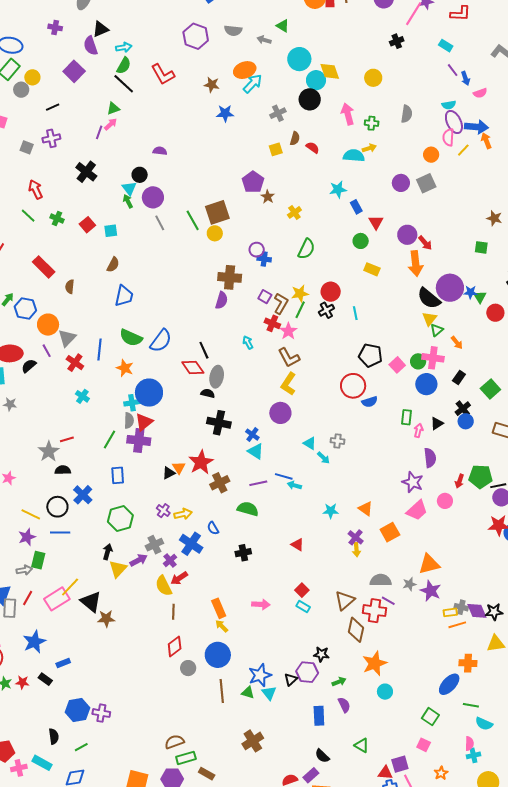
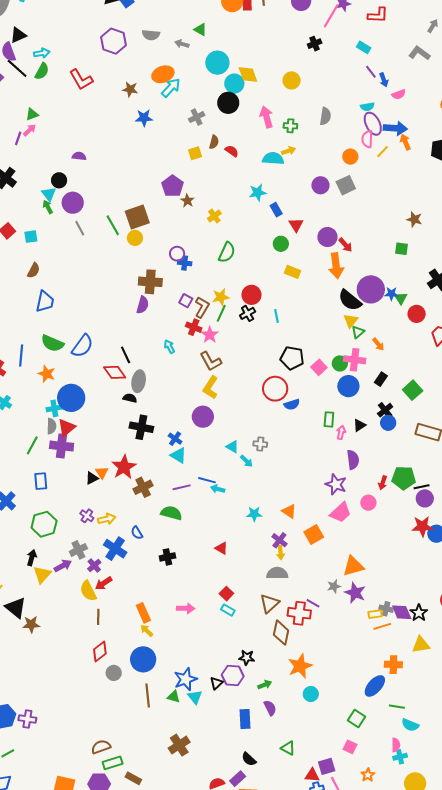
black line: (124, 84) -> (17, 68), moved
gray semicircle: (381, 580) -> (277, 573), moved
black star: (494, 612) -> (419, 613), turned -30

